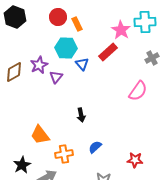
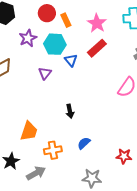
pink star: (121, 30) -> (97, 23), moved
purple star: (39, 65) -> (28, 38), moved
orange trapezoid: (40, 135) -> (29, 131), turned -125

